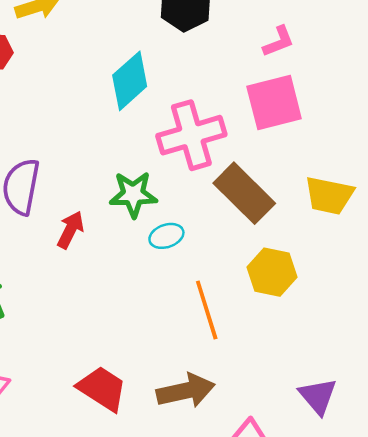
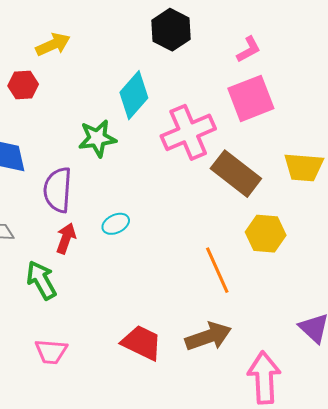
green star: (133, 194) -> (97, 138), moved
red arrow: (70, 230) -> (66, 238), moved
cyan ellipse: (166, 236) -> (116, 224), moved

